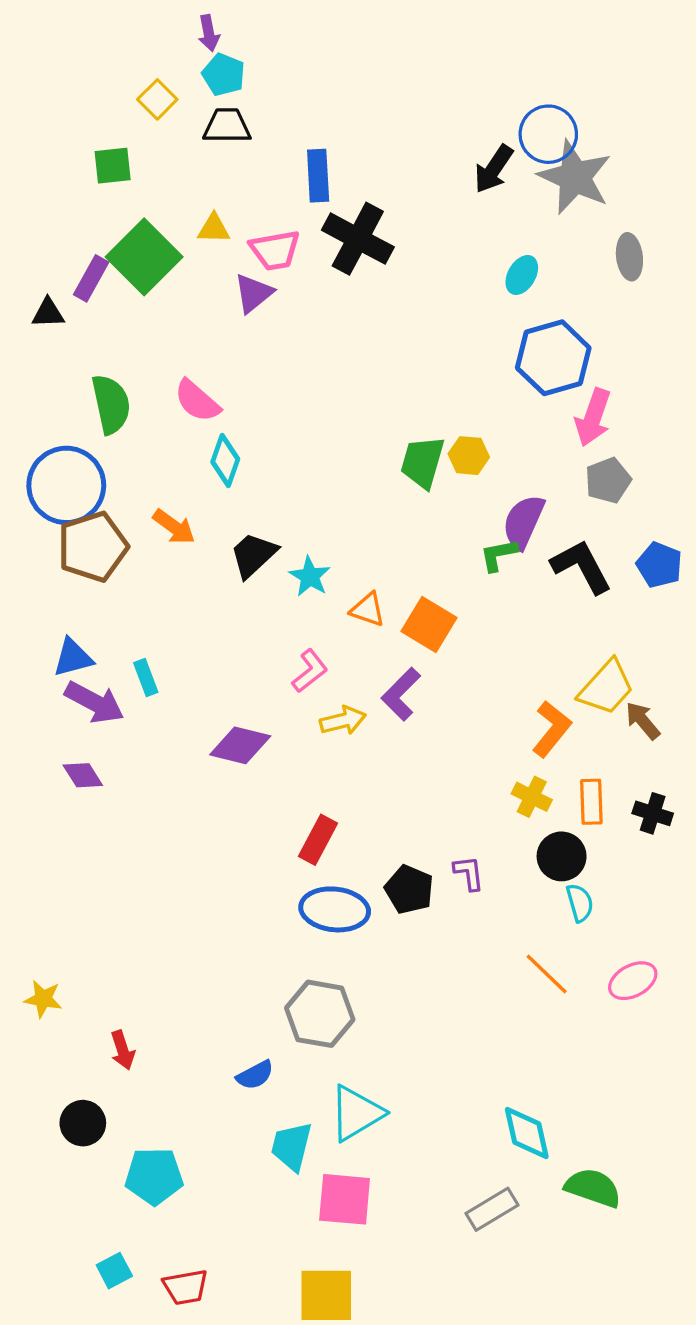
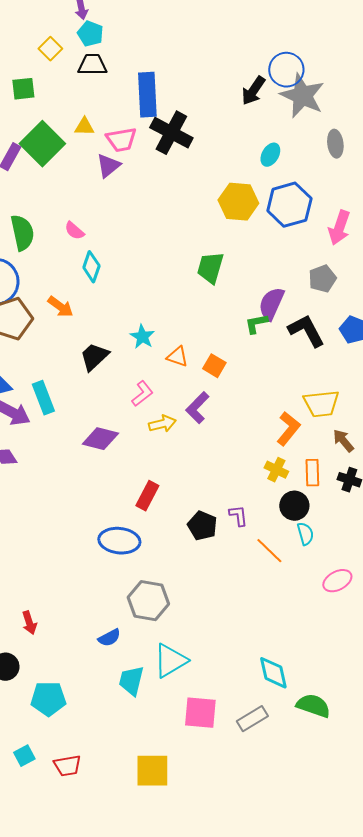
blue rectangle: (318, 176) -> (147, 95), size x1.4
pink semicircle: (197, 401) -> (74, 231), size x0.7
pink arrow: (593, 417) -> (339, 228), moved
yellow hexagon: (469, 456) -> (238, 202), moved, size x1.6
black trapezoid: (253, 555) -> (94, 357), moved
orange square: (429, 624) -> (214, 366), size x0.7
cyan rectangle: (146, 678) -> (43, 398), size x1.5
yellow trapezoid: (606, 687) -> (321, 404), turned 42
brown arrow: (643, 721) -> (343, 441), moved
blue ellipse: (335, 909) -> (119, 541), moved
orange line: (547, 974) -> (269, 551), moved
pink square: (345, 1199) -> (200, 713), moved

